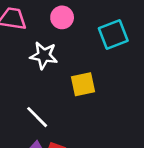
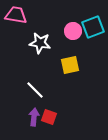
pink circle: (62, 17) -> (73, 31), moved

